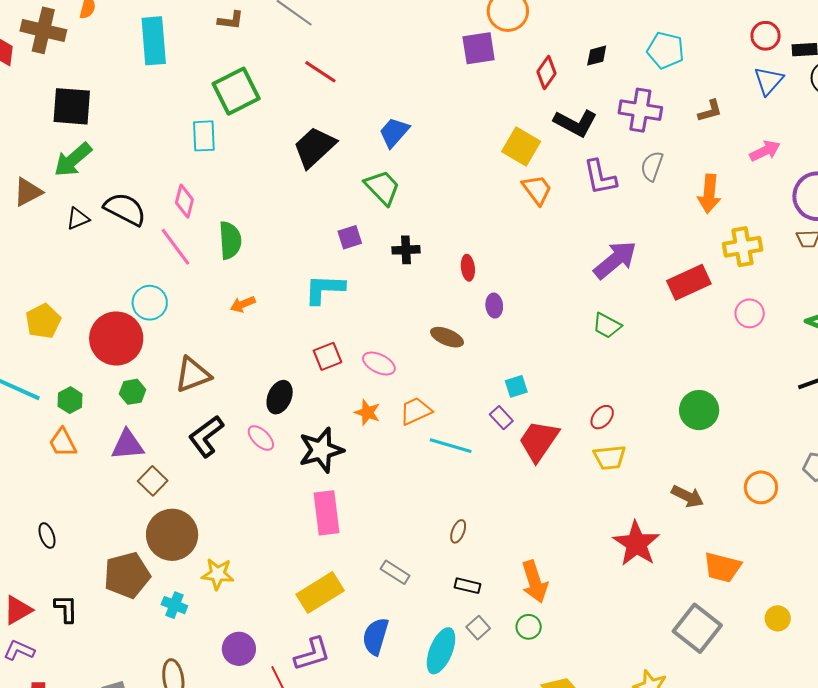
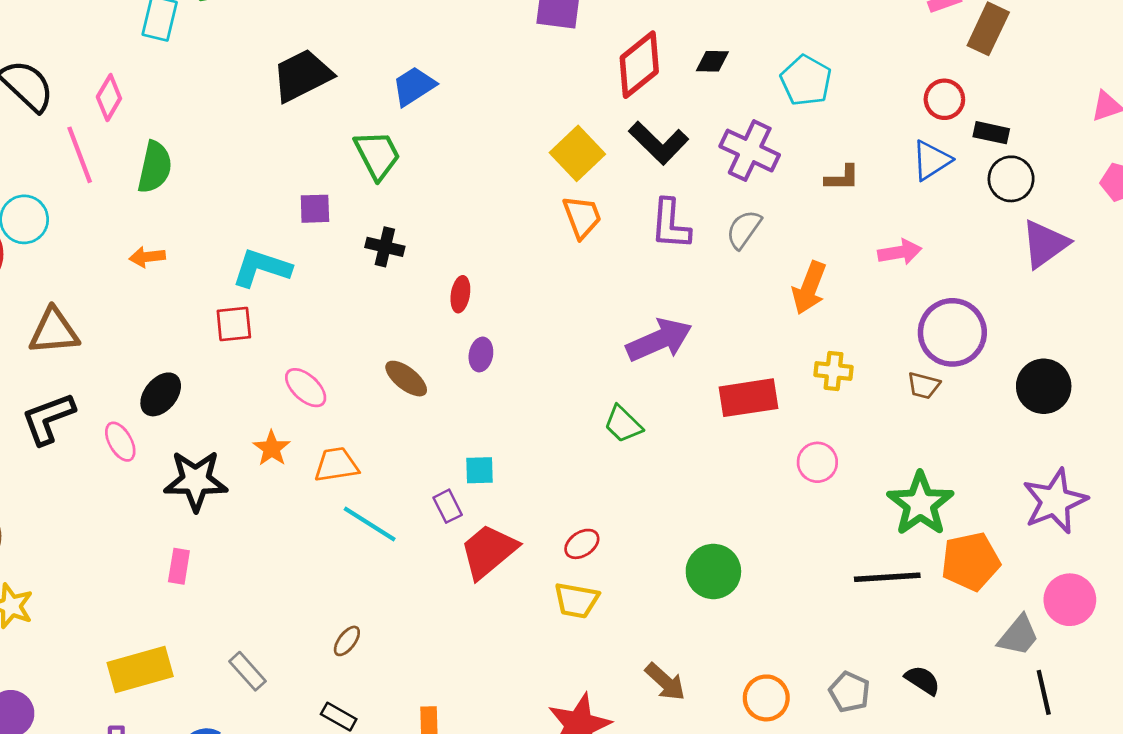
red diamond: (546, 72) -> (639, 65), size x1.5
yellow cross: (743, 247) -> (833, 371), size x0.7
red square: (328, 356) -> (234, 324), moved
pink rectangle: (326, 513) -> (179, 566), size x0.6

